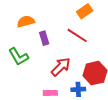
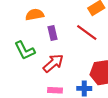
red arrow: (61, 67) -> (53, 63), moved

